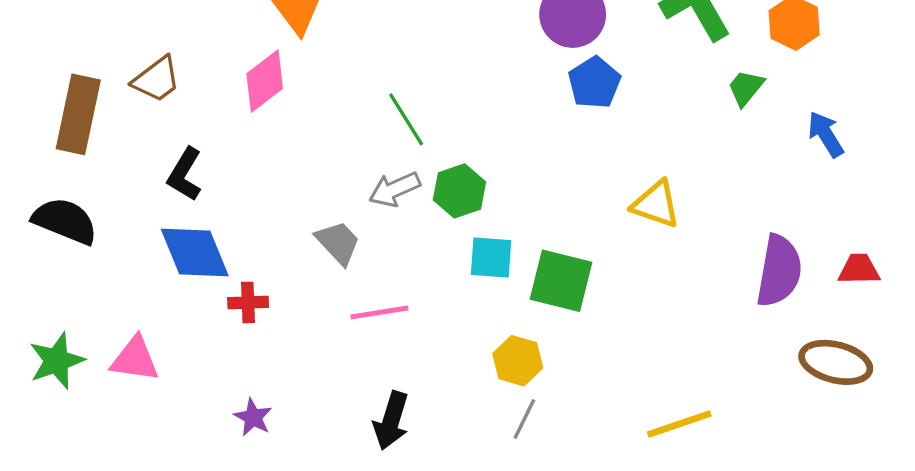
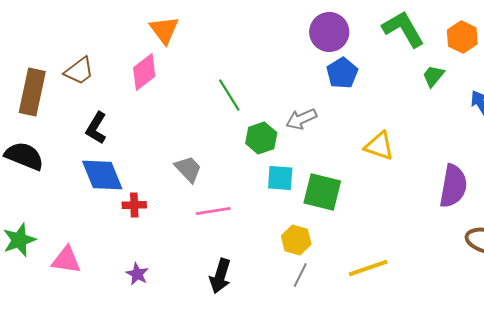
gray arrow: (395, 189) -> (301, 119), moved
pink triangle: (135, 359) -> (66, 260), moved
yellow line: (679, 424) -> (368, 268), moved

